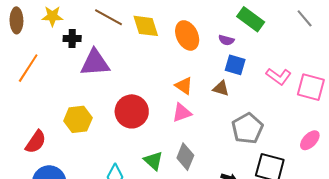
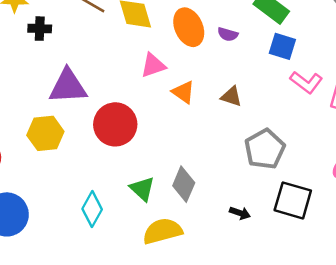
purple semicircle: (226, 40) -> (228, 34), moved
purple triangle: (95, 63) -> (68, 86), moved
blue square: (235, 65) -> (282, 46), moved
pink triangle: (182, 113) -> (153, 65), moved

